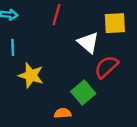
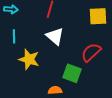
white triangle: (88, 43) -> (55, 36), moved
green square: (83, 92) -> (72, 73), turned -30

